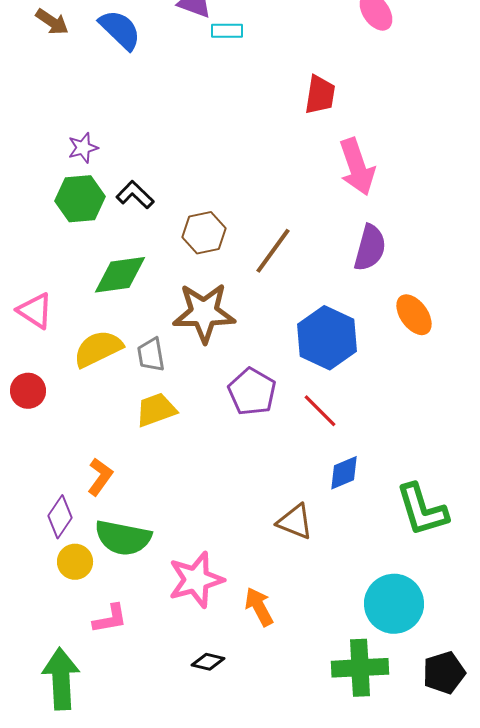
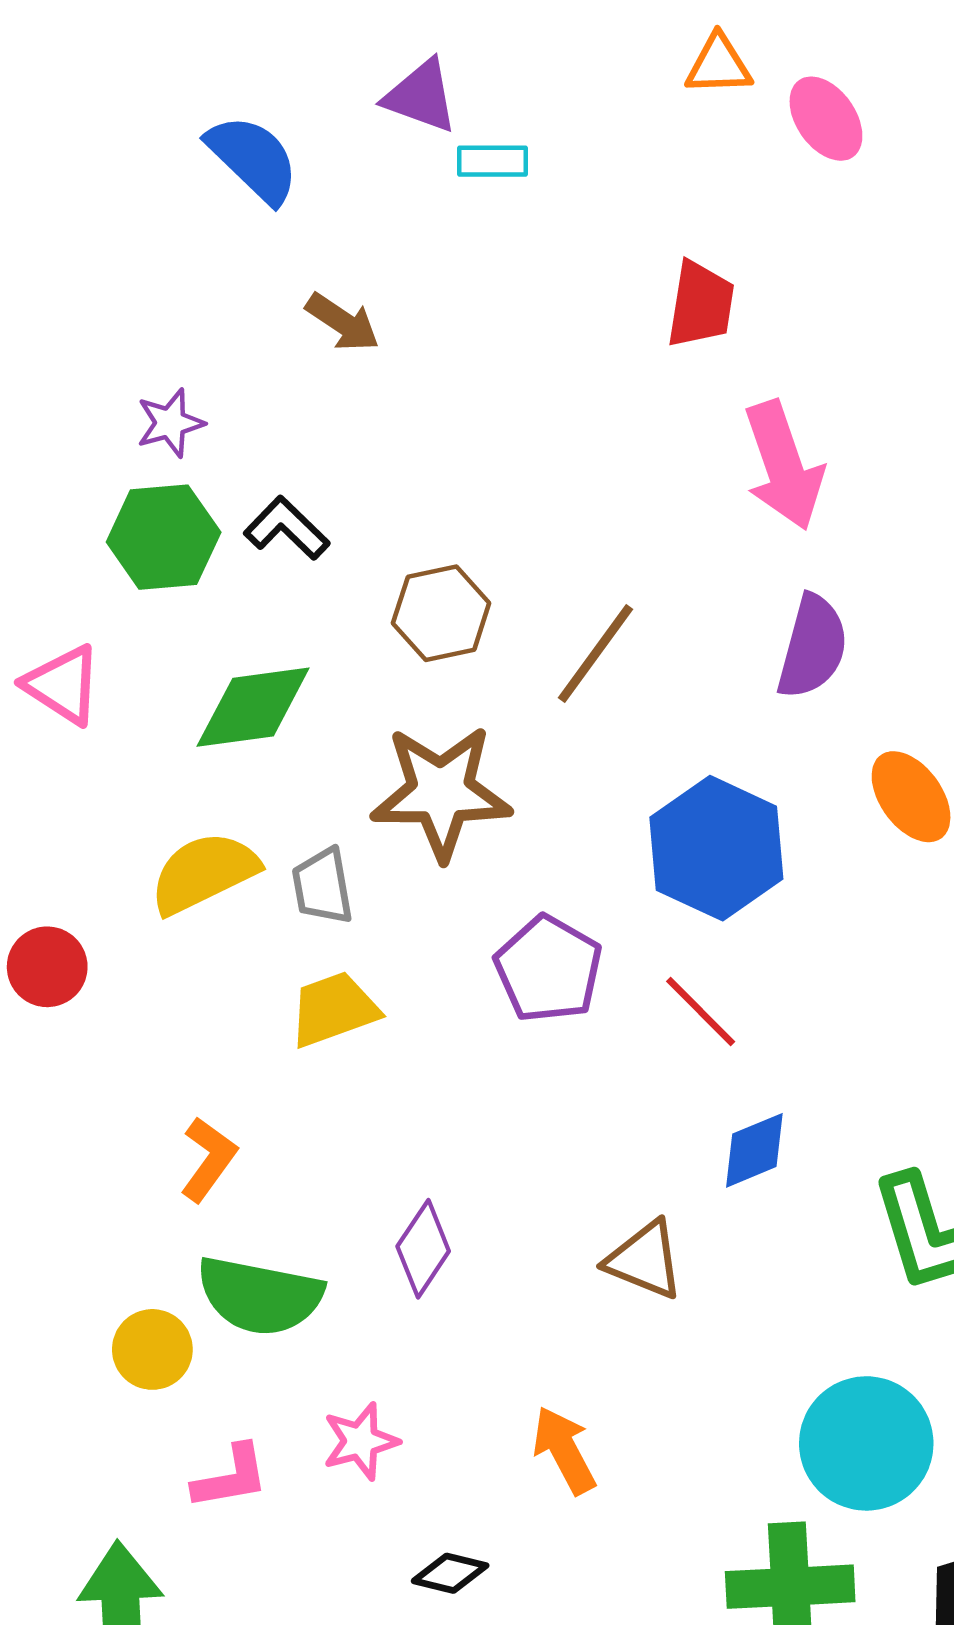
brown arrow: (52, 22) -> (343, 322), moved
pink triangle: (35, 311) -> (63, 685), moved
purple diamond: (60, 517) -> (423, 1249), moved
pink star: (196, 580) -> (360, 1441), moved, size x0.6

